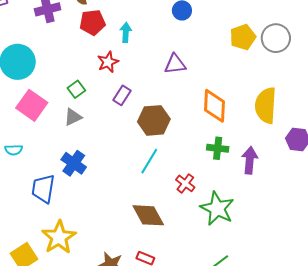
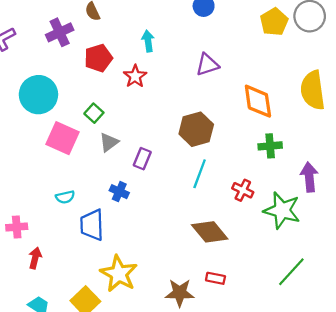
red pentagon: (93, 22) -> (98, 58), moved
green square: (76, 89) -> (94, 113), moved
purple rectangle: (122, 95) -> (142, 159), moved
cyan semicircle: (14, 150) -> (65, 197), moved
purple arrow: (250, 160) -> (309, 177), moved
blue cross: (74, 163) -> (119, 192), size x0.7

